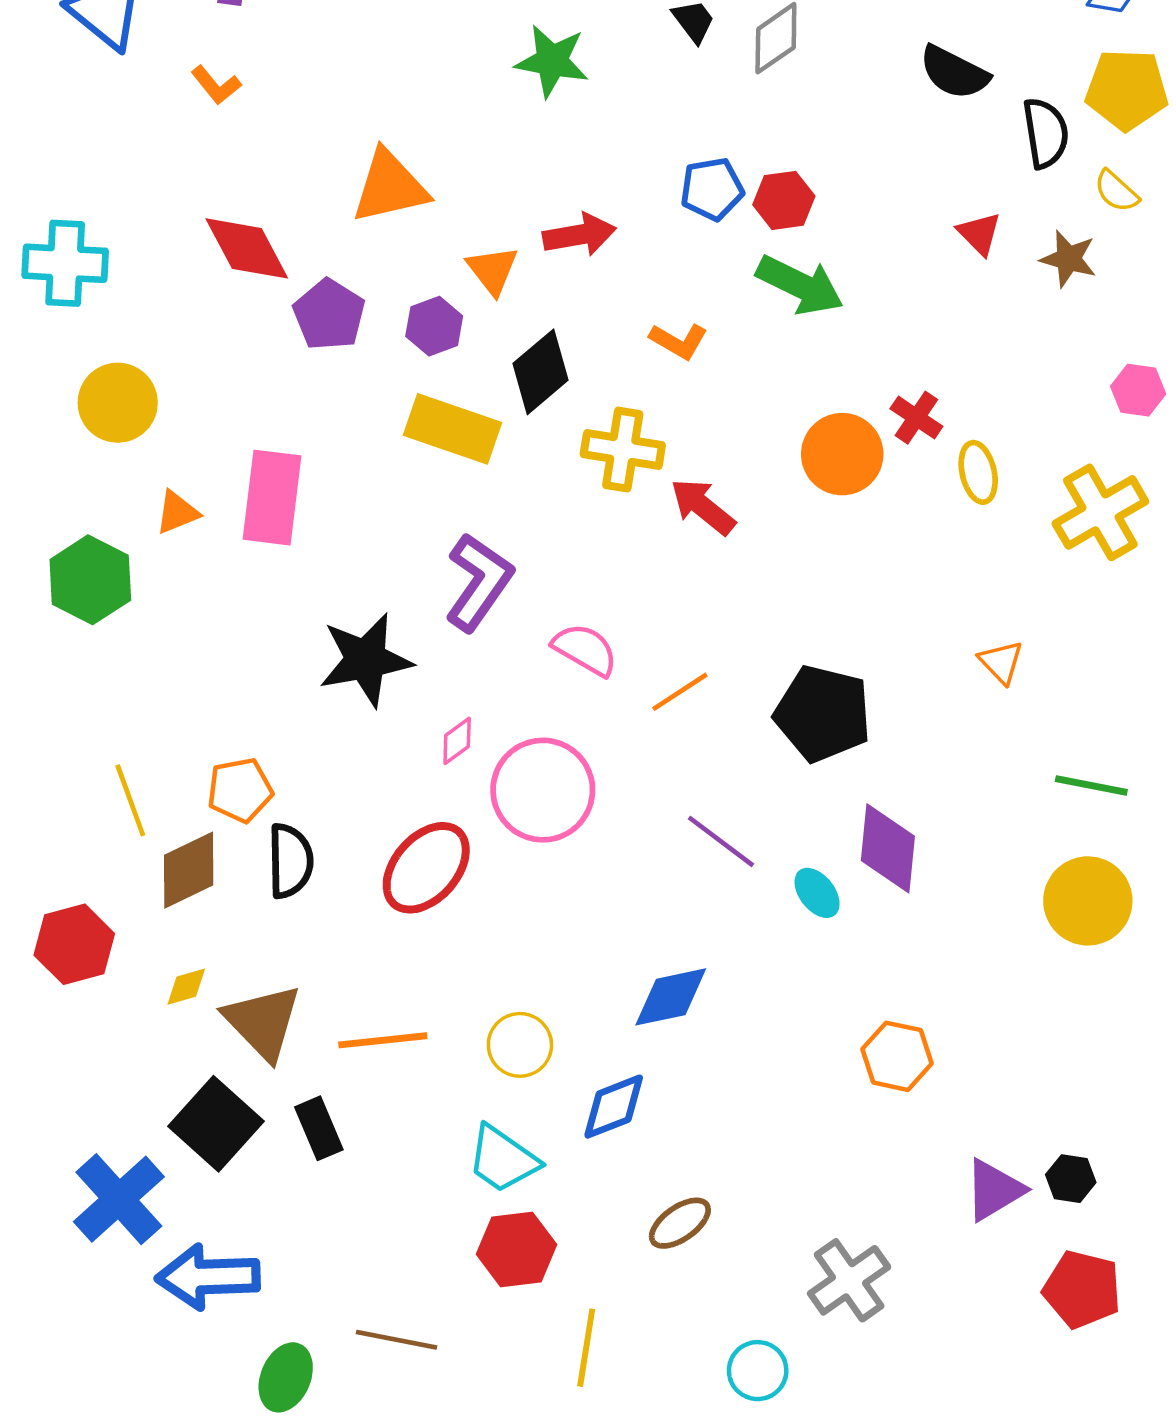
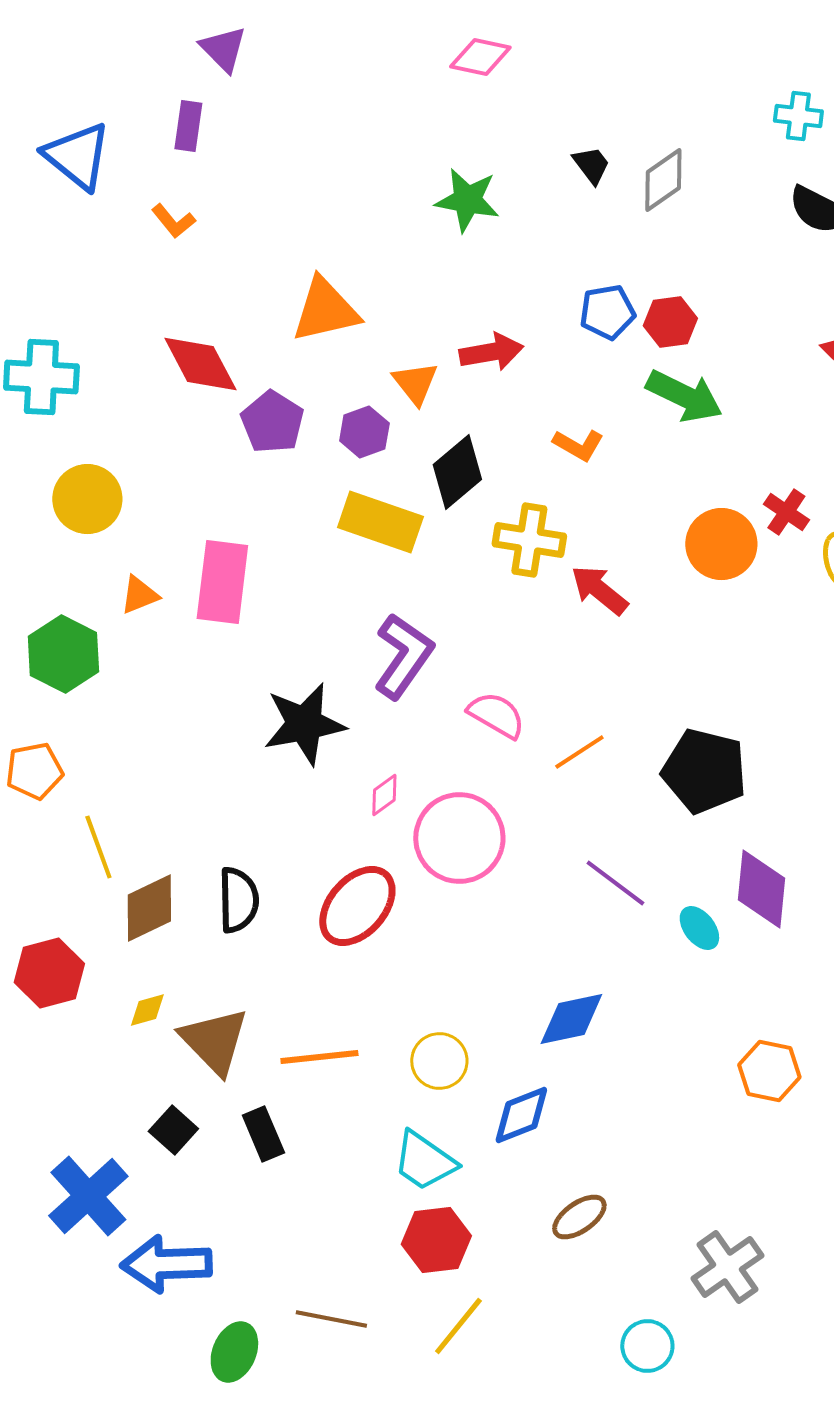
orange pentagon: (240, 790) -> (34, 771), moved
black square: (216, 1124) -> (173, 1130), size x0.6
yellow line: (586, 1348) -> (458, 1326), moved, turned 30

